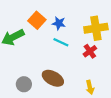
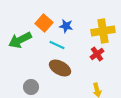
cyan line: (61, 42) -> (57, 45), moved
brown ellipse: (53, 78) -> (60, 68), moved

